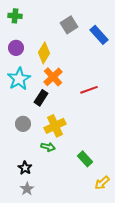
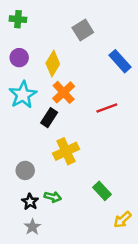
blue rectangle: (99, 35) -> (120, 61), moved
gray circle: (23, 124) -> (25, 170), moved
green arrow: (48, 147) -> (53, 197), moved

